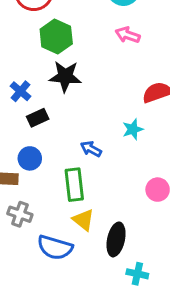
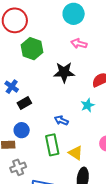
black star: (65, 76) -> (64, 72), moved
gray cross: (20, 214) -> (18, 167), turned -35
yellow triangle: (83, 220) -> (76, 153), moved

